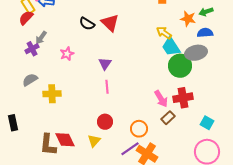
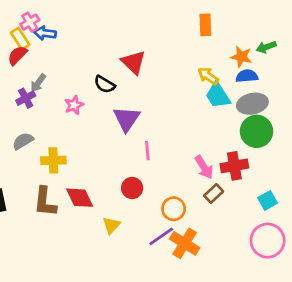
black semicircle: (87, 24) -> (104, 84), moved
blue semicircle: (205, 33) -> (247, 76), moved
purple triangle: (105, 64) -> (127, 119), size x1.5
green circle: (180, 66) -> (257, 131), moved
pink line: (107, 87) -> (147, 151), moved
red circle: (105, 122) -> (132, 188), moved
cyan square: (207, 123) -> (268, 200), turned 32
red diamond: (65, 140) -> (80, 198), moved
brown L-shape: (48, 145) -> (45, 202), moved

